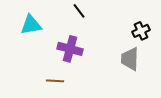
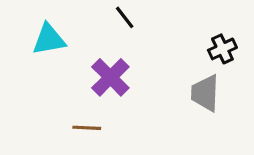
purple cross: (70, 49) -> (110, 77), turned 30

